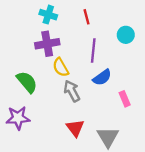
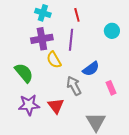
purple line: (93, 51) -> (71, 40), moved
gray arrow: (72, 91) -> (74, 86), moved
purple star: (18, 118) -> (29, 105), moved
red triangle: (75, 128) -> (56, 106), moved

